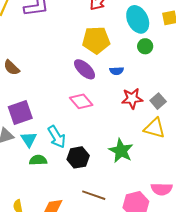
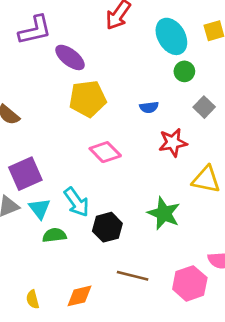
yellow pentagon: (96, 40) -> (88, 99), moved
purple ellipse: (85, 69) -> (70, 57), moved
gray square: (158, 101) -> (204, 107), moved

